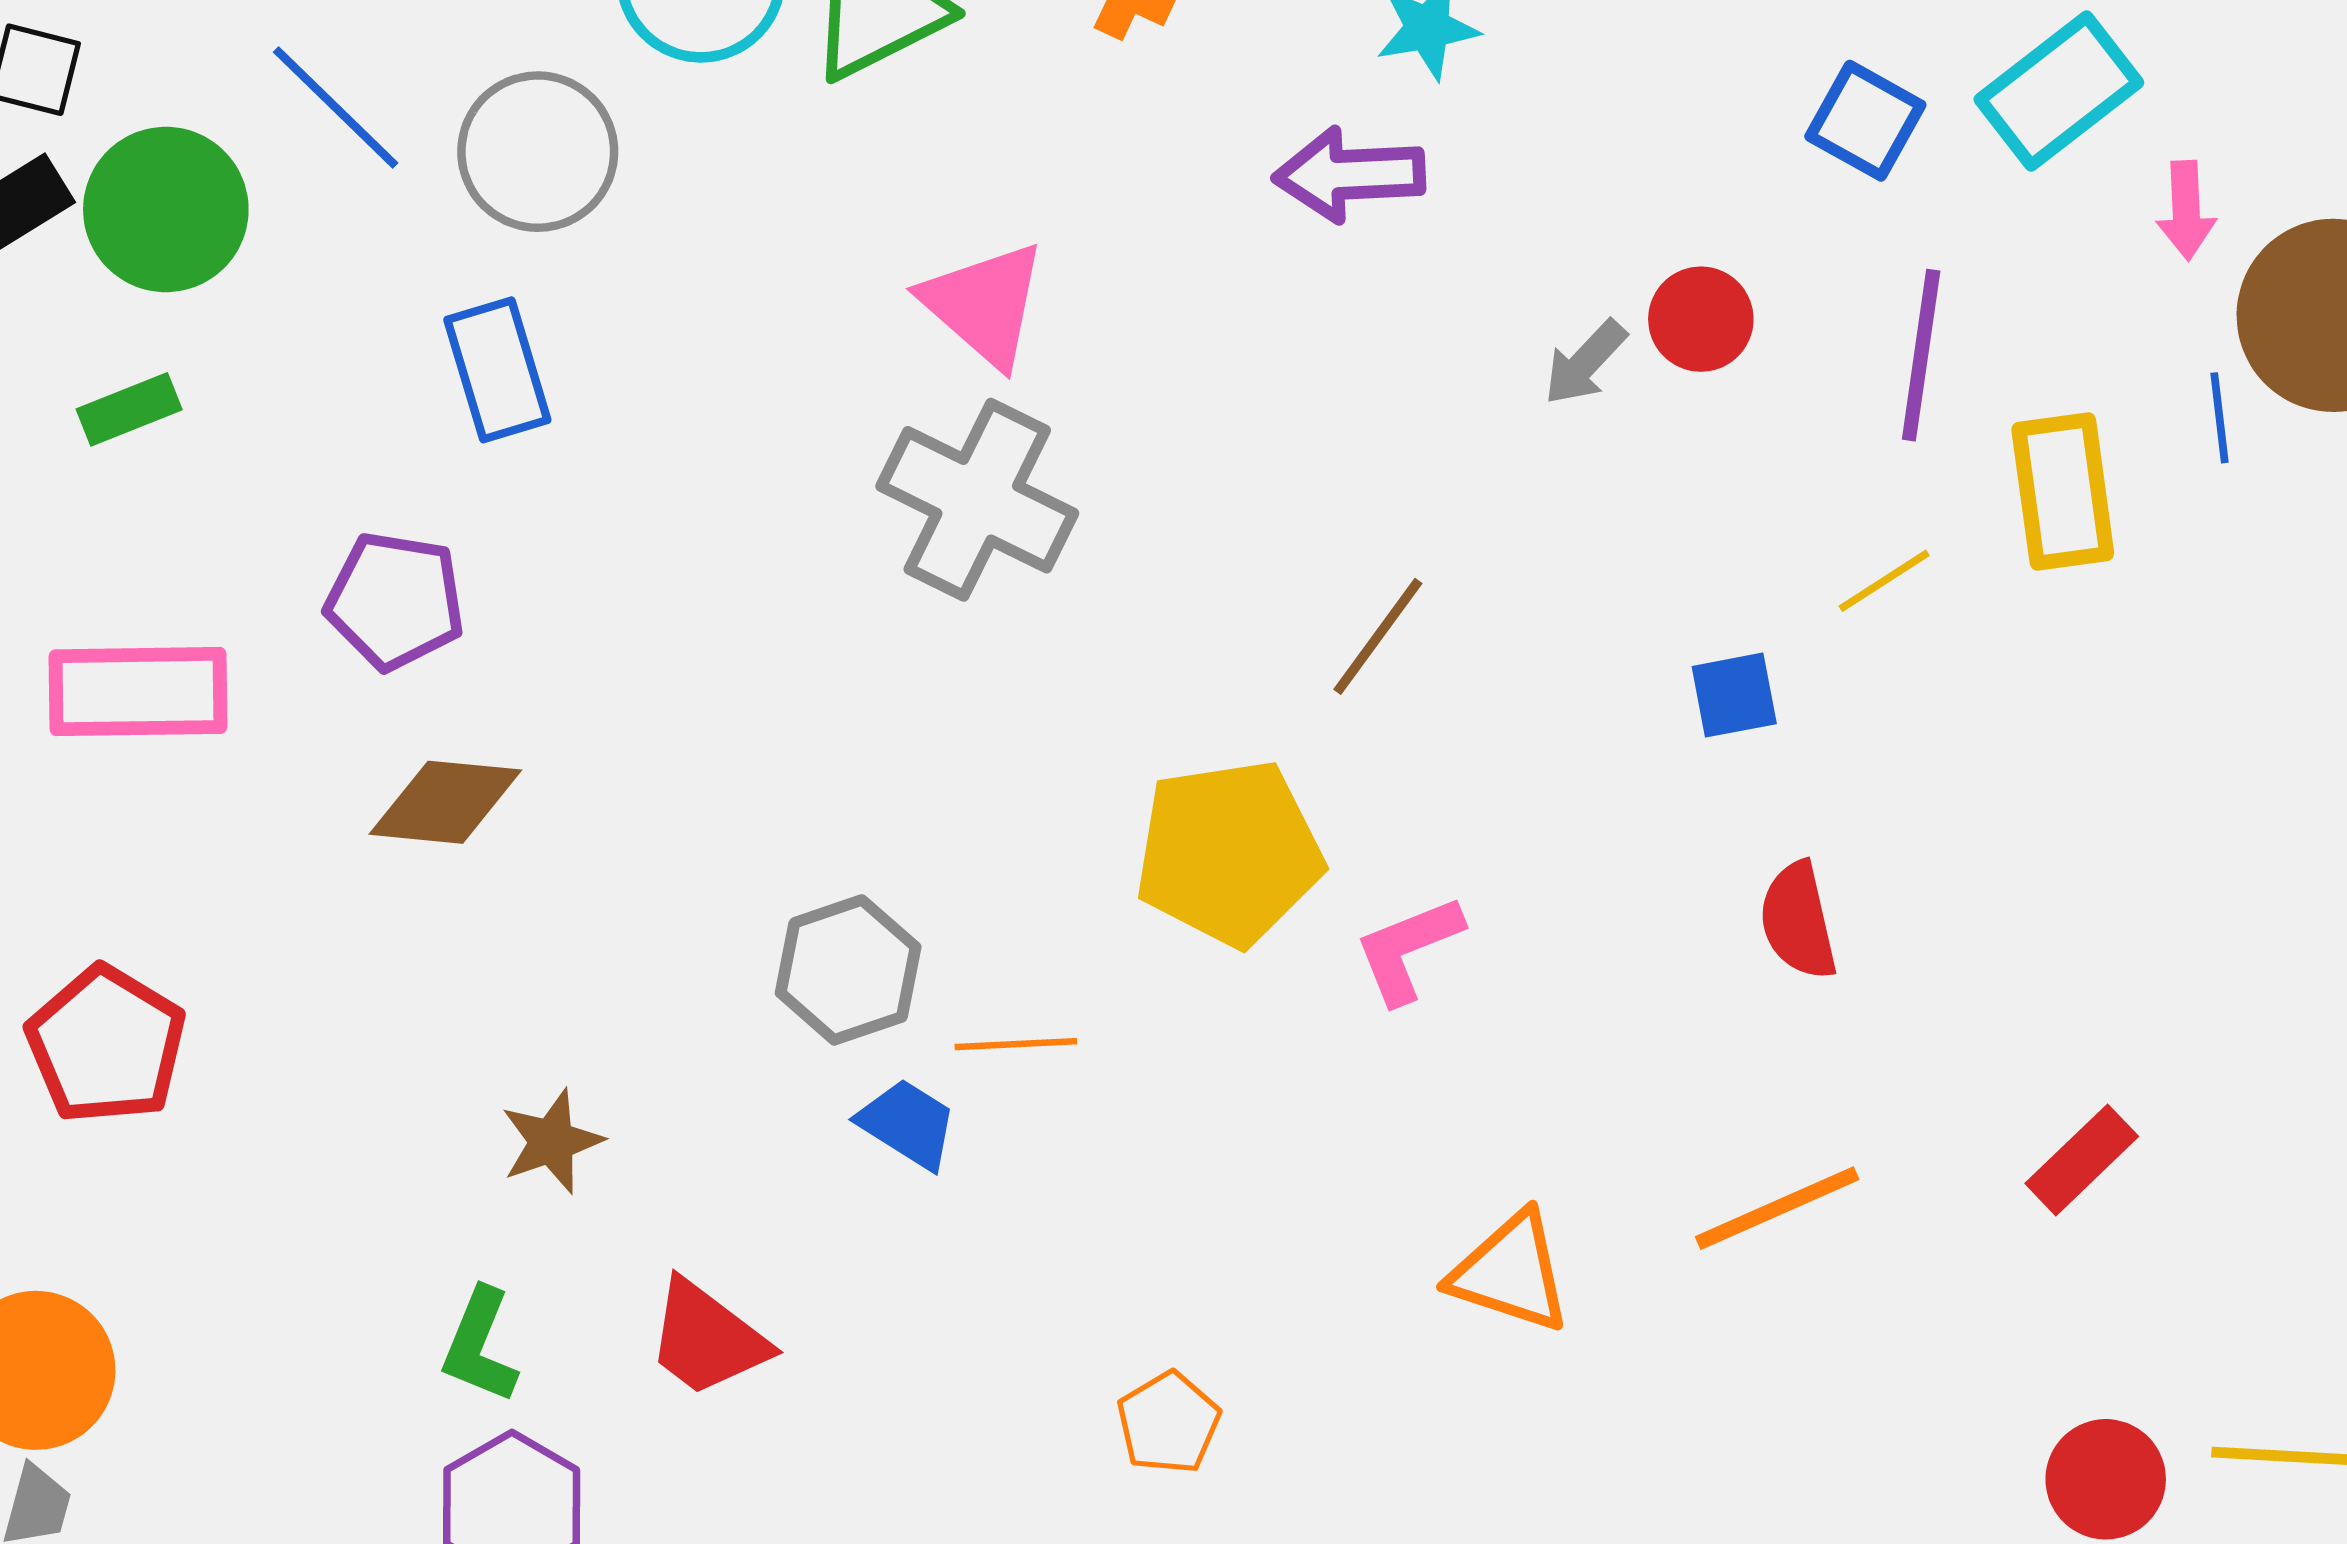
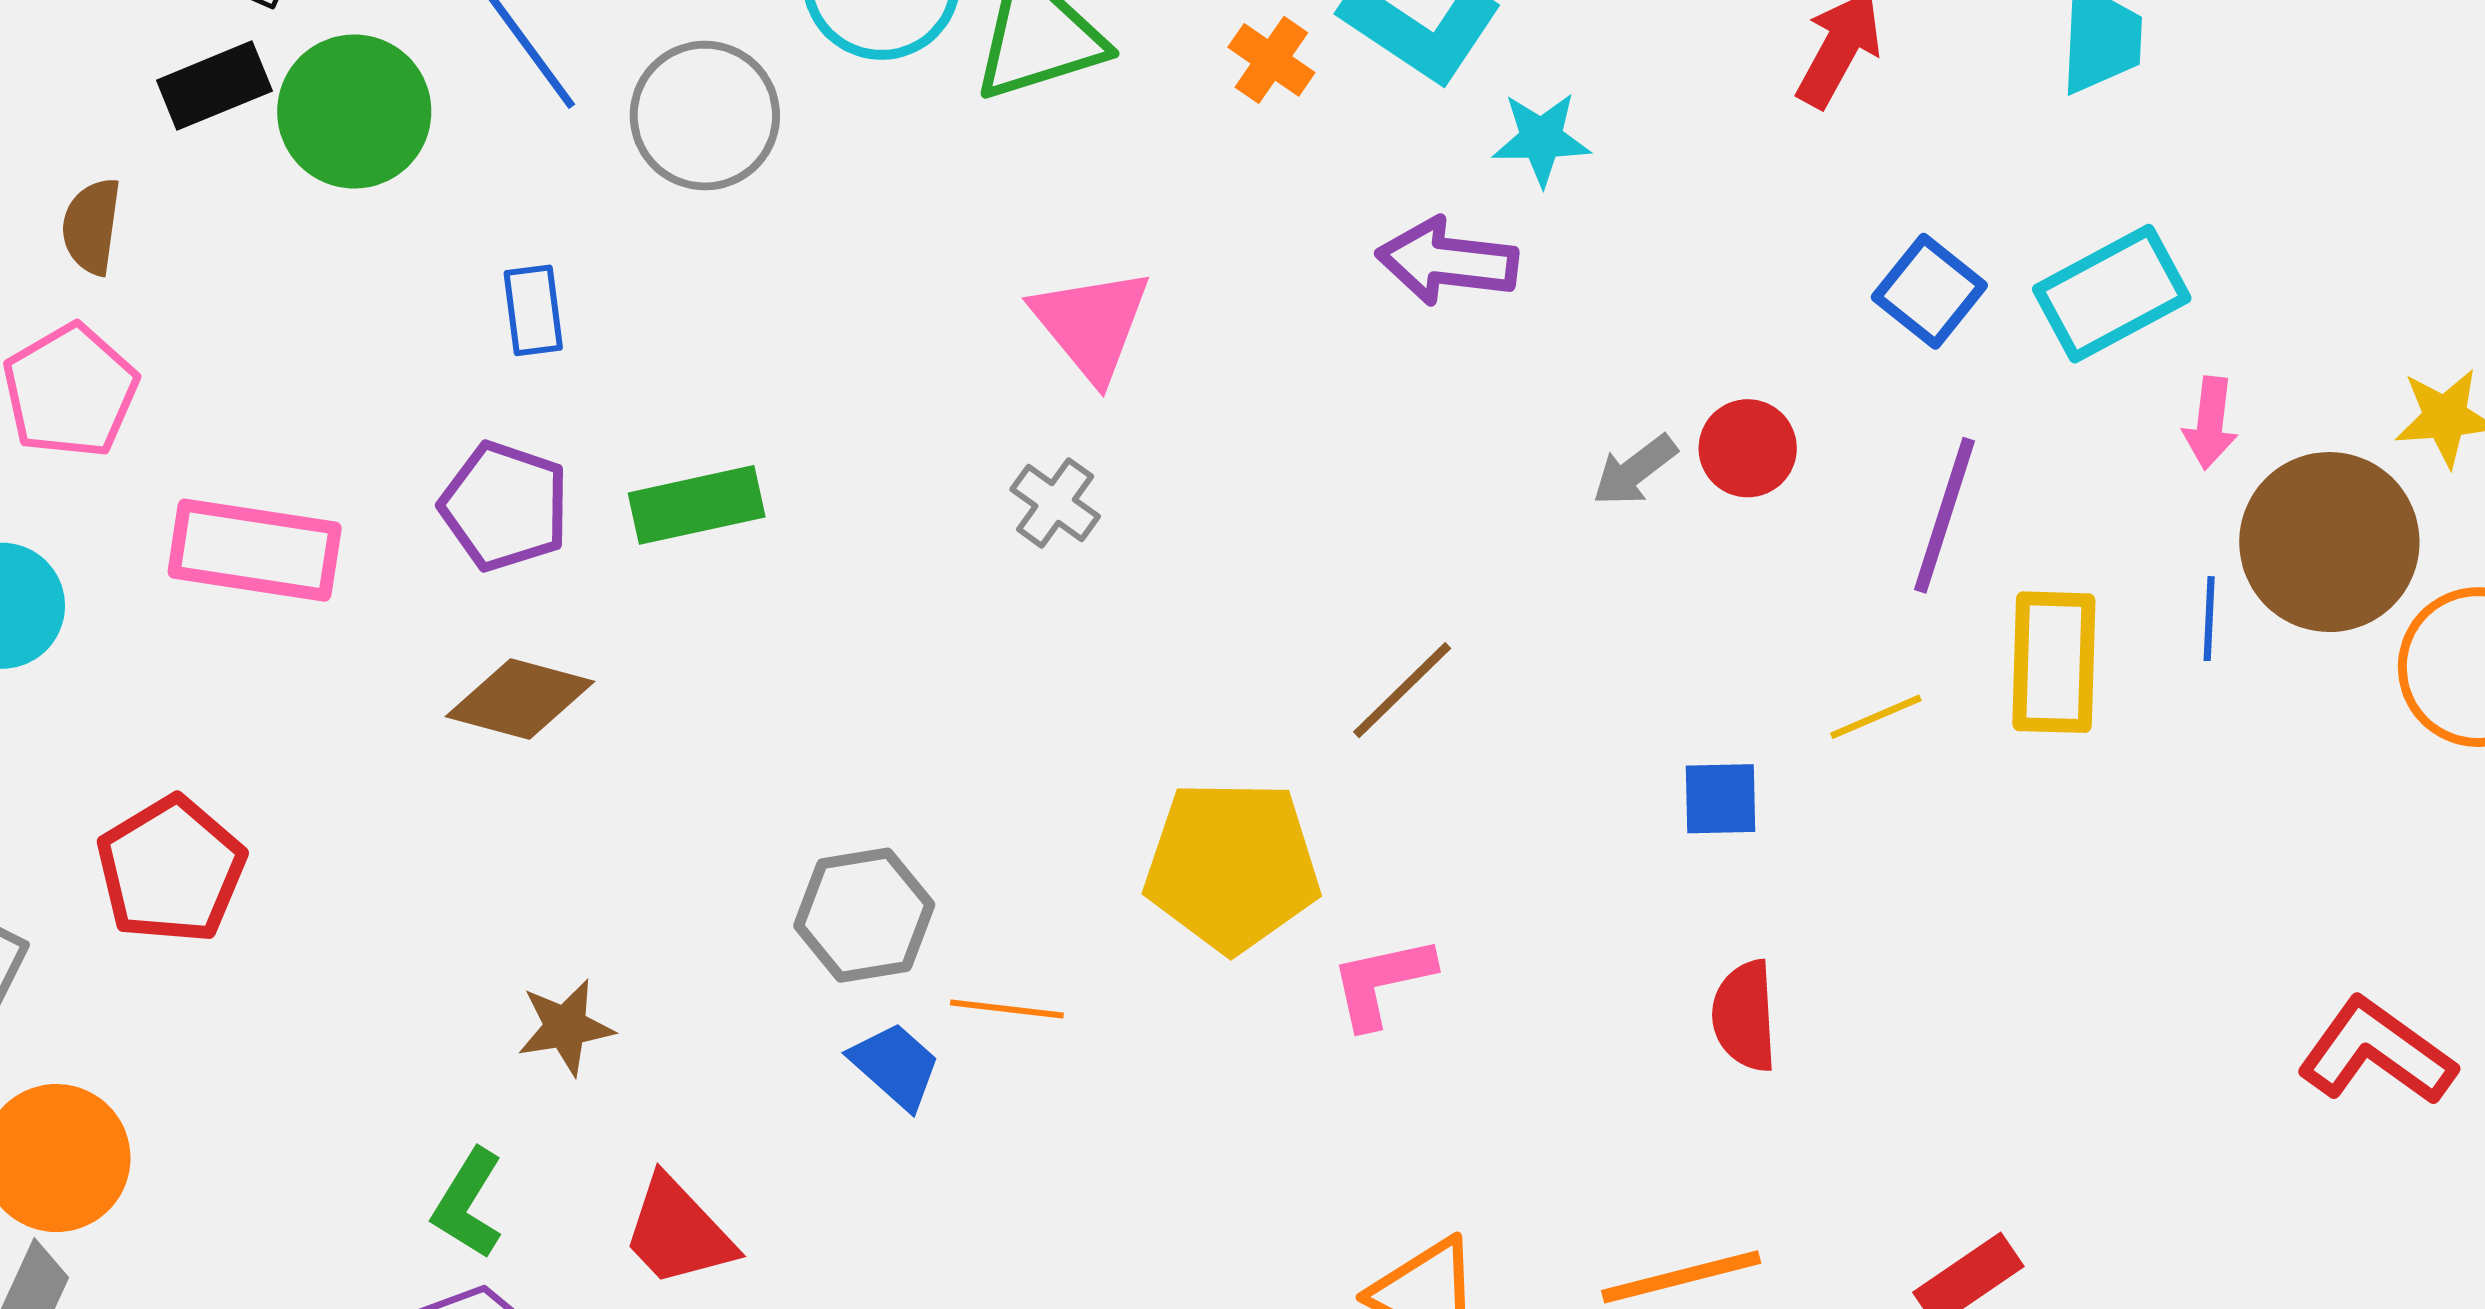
blue rectangle: (497, 370) -> (533, 310), moved, size x0.7
green rectangle: (129, 409) -> (697, 505), moved, size x1.4
gray cross: (977, 500) -> (1055, 503), size x0.5

